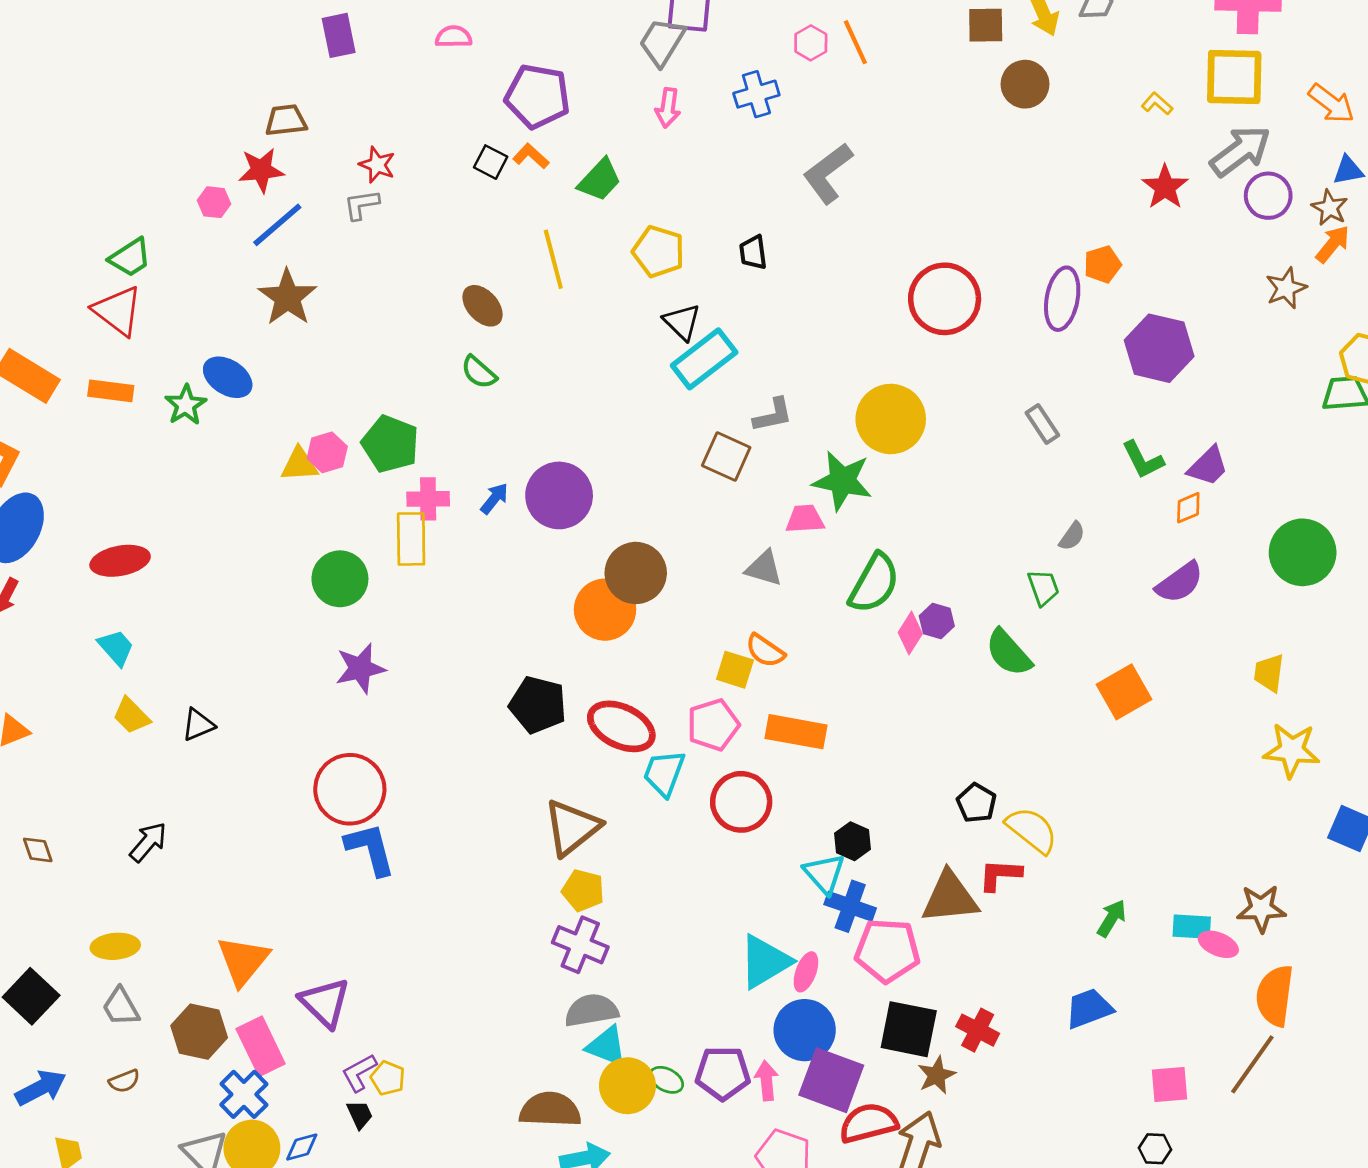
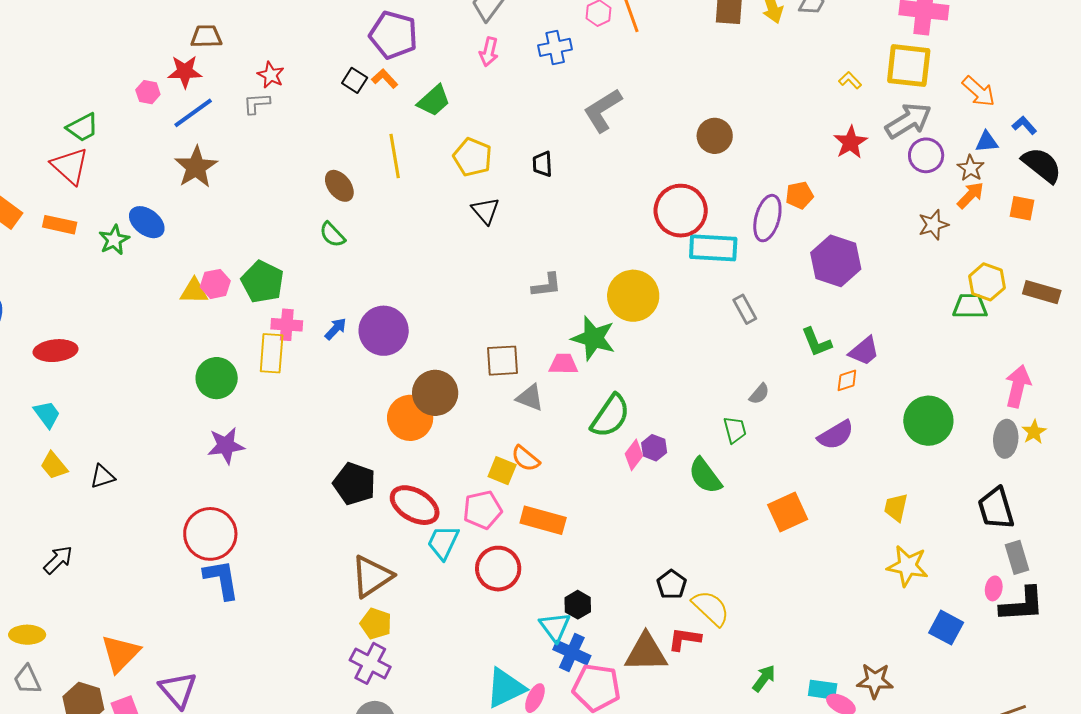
brown circle: (1025, 84) -> (715, 136), moved
cyan rectangle: (704, 359) -> (713, 248), moved, turned 36
brown square: (726, 456) -> (502, 361), moved, turned -33

